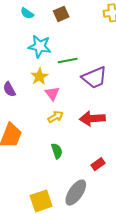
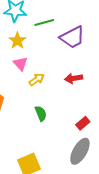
pink triangle: (52, 93) -> (20, 64), moved
red arrow: (92, 119) -> (74, 78), size x0.7
gray ellipse: (76, 193) -> (80, 151), moved

